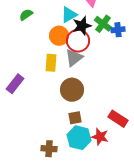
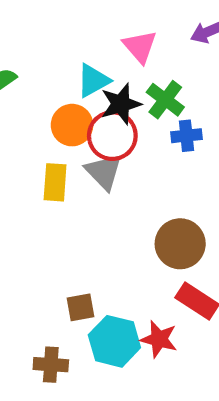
blue cross: (118, 30) -> (186, 136), moved
gray triangle: (74, 58) -> (104, 172), turned -36
brown circle: (72, 90) -> (180, 244), moved
brown square: (75, 118) -> (81, 307), moved

